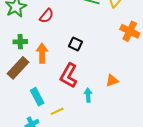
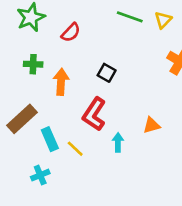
brown rectangle: (18, 68) -> (22, 119), moved
yellow line: (57, 111) -> (75, 149), moved, turned 64

